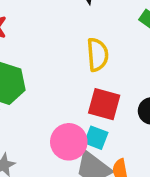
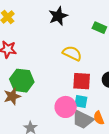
yellow semicircle: (97, 55) -> (72, 53), turned -48

